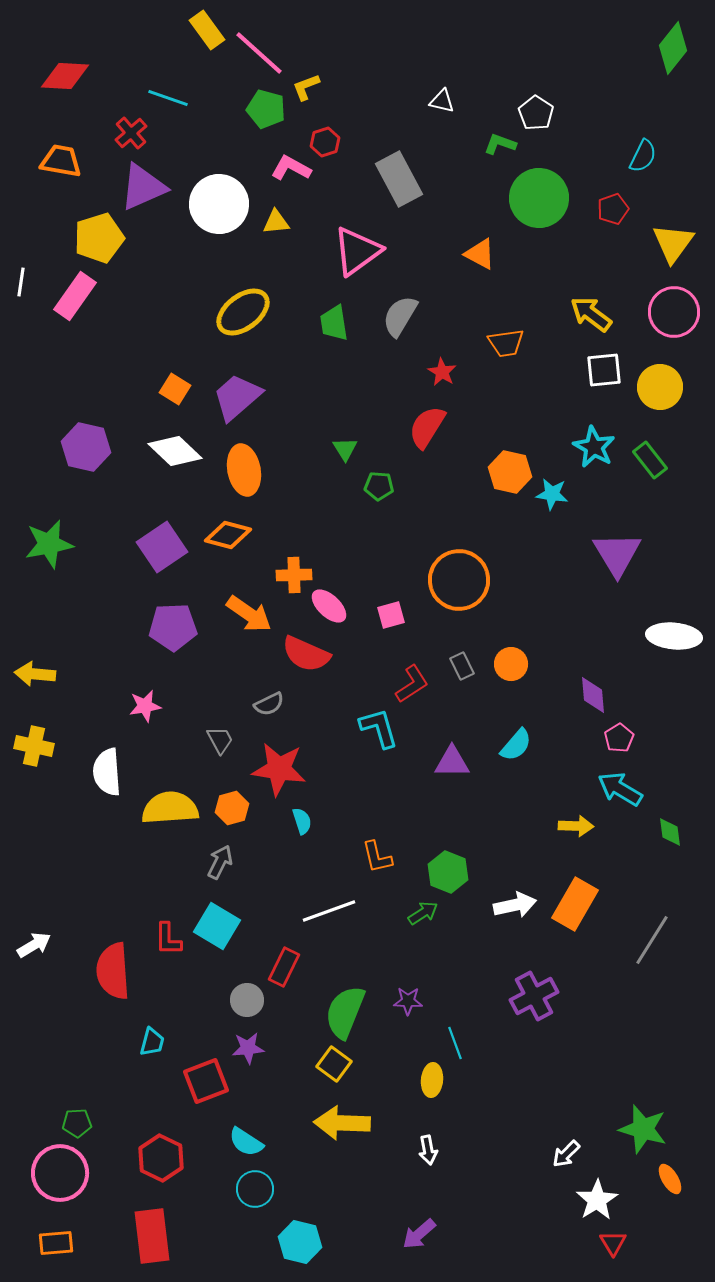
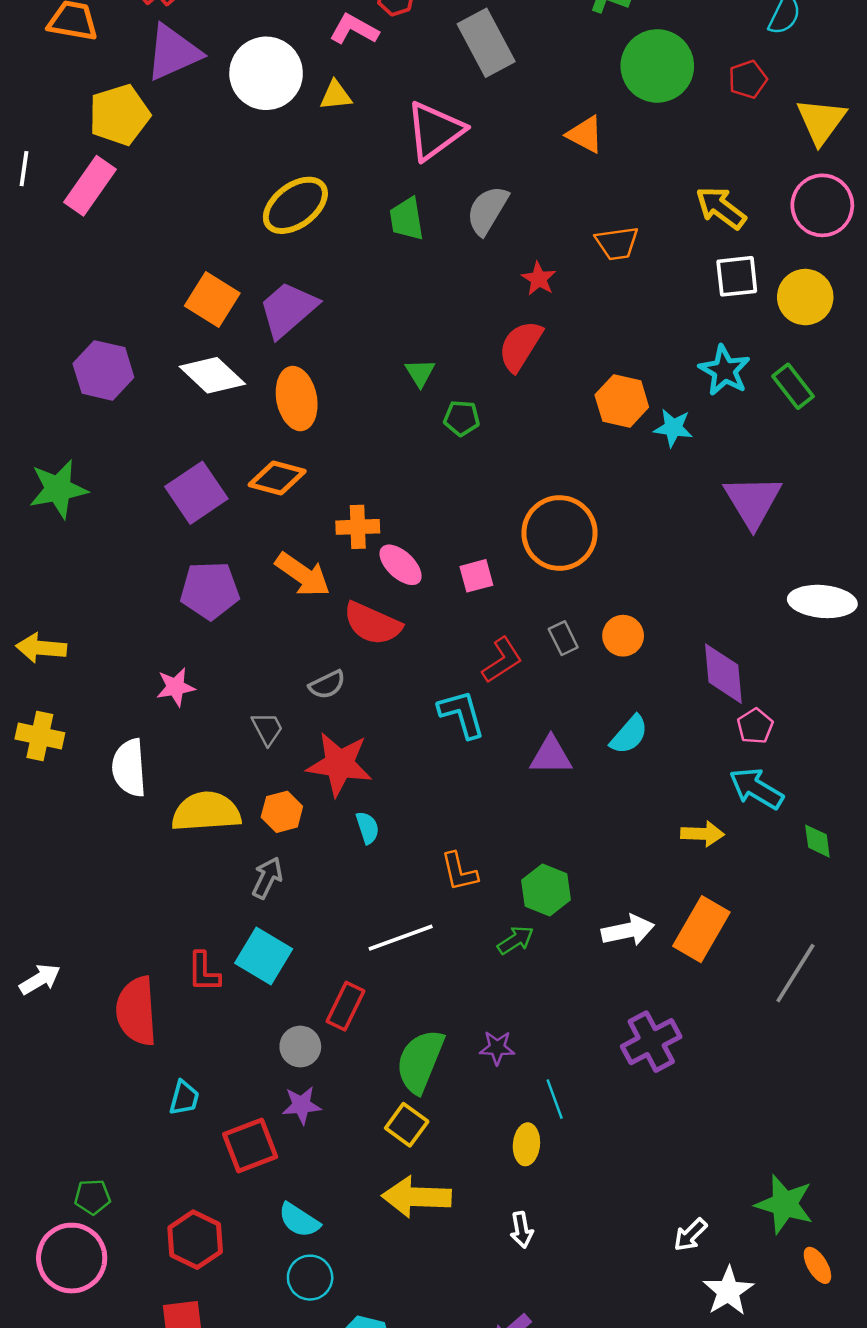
orange square: (175, 389) -> (212, 299), size x1.4
purple diamond: (593, 695) -> (723, 674), size x1.4

